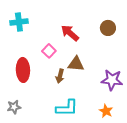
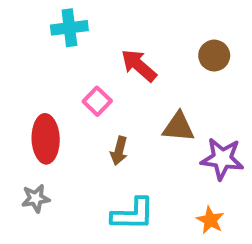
cyan cross: (19, 22) -> (69, 28), moved
brown triangle: (76, 64) -> (179, 127), moved
gray star: (14, 107) -> (36, 198), moved

